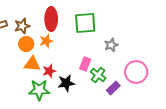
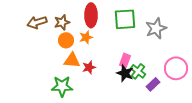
gray star: (111, 45) -> (156, 28), moved, size x1.5
black star: (66, 83) -> (125, 73), moved, turned 30
green star: (39, 90) -> (62, 86), moved

